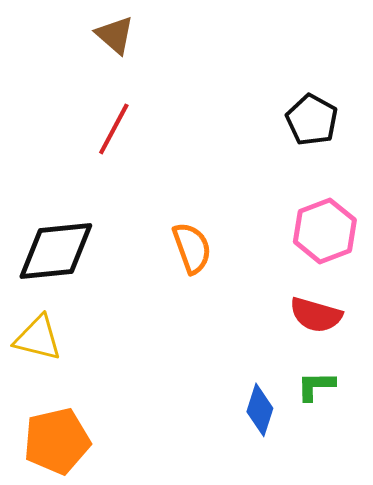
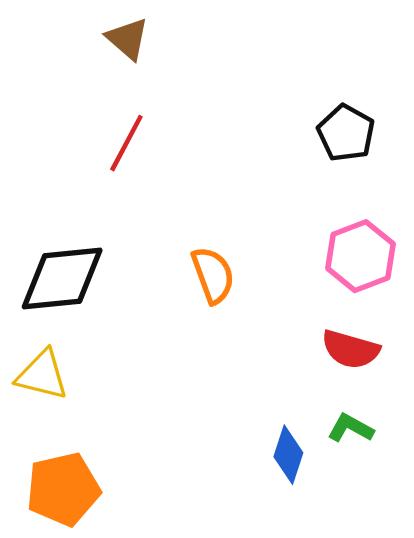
green L-shape: (316, 386) -> (350, 428), turned 30

